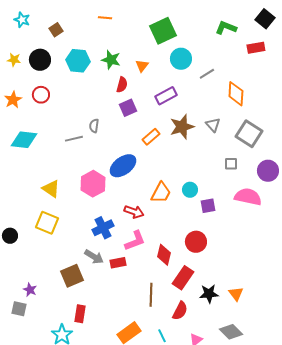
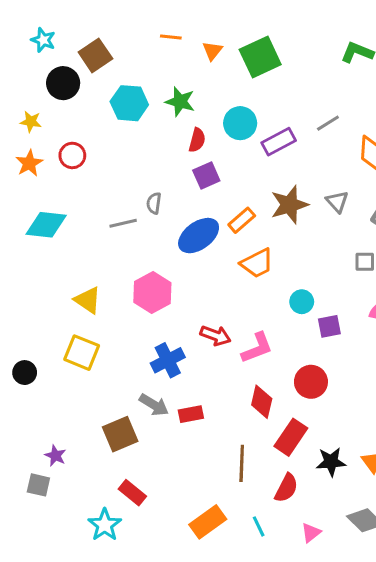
brown square: (56, 30) -> (95, 55), size x1.5
cyan circle: (181, 59) -> (240, 123), moved
yellow star: (14, 60) -> (31, 122), moved
black circle: (40, 60) -> (63, 83), moved
orange triangle: (142, 66) -> (212, 51), moved
purple rectangle: (166, 96) -> (279, 142), moved
blue ellipse: (123, 166) -> (199, 236), moved
orange trapezoid: (161, 193) -> (257, 263), moved, turned 35
pink L-shape: (135, 241) -> (257, 348), moved
red rectangle: (80, 314) -> (132, 493), turned -60

